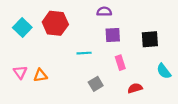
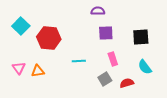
red hexagon: (55, 23) -> (49, 38), moved
cyan line: (84, 53) -> (79, 61), moved
cyan semicircle: (164, 71) -> (145, 67), moved
gray square: (96, 84) -> (105, 79), moved

